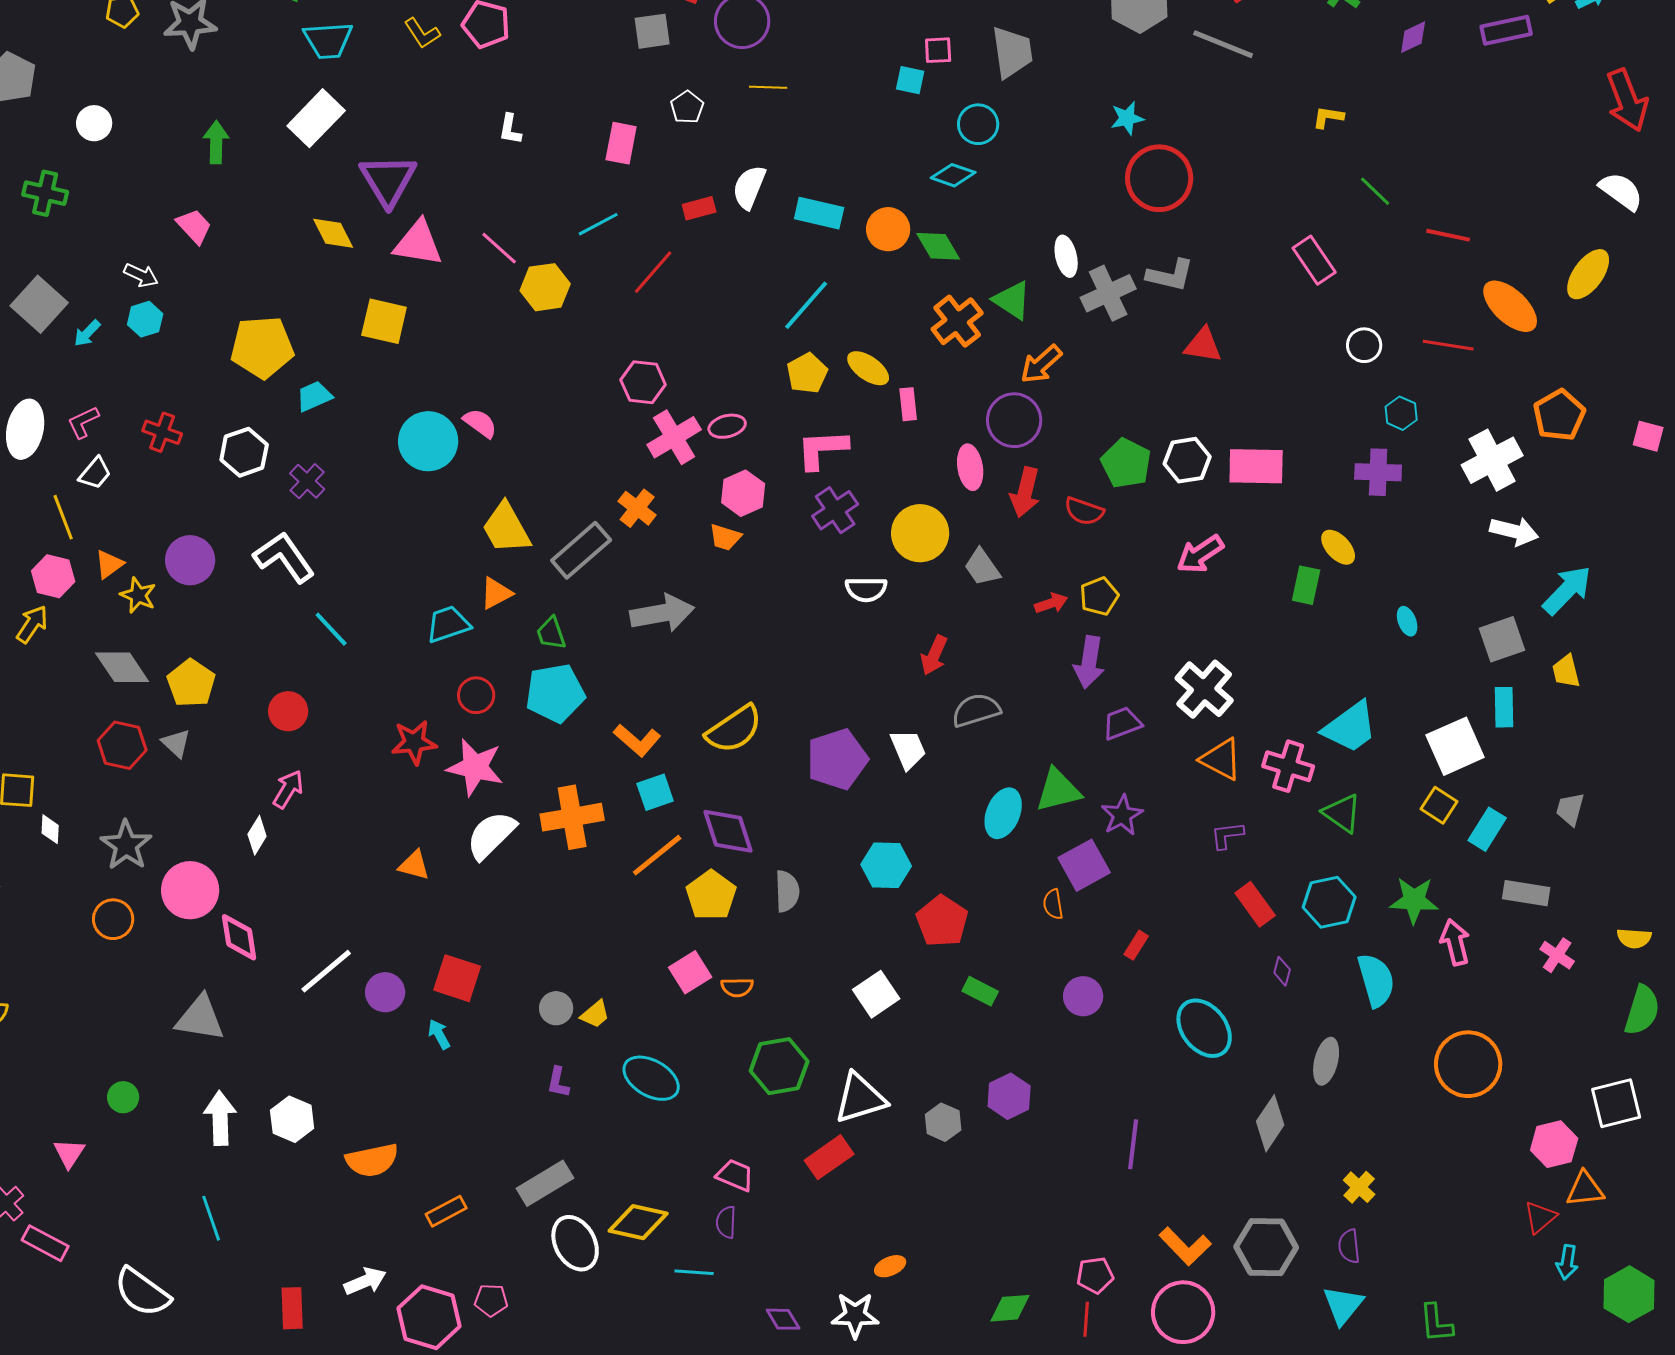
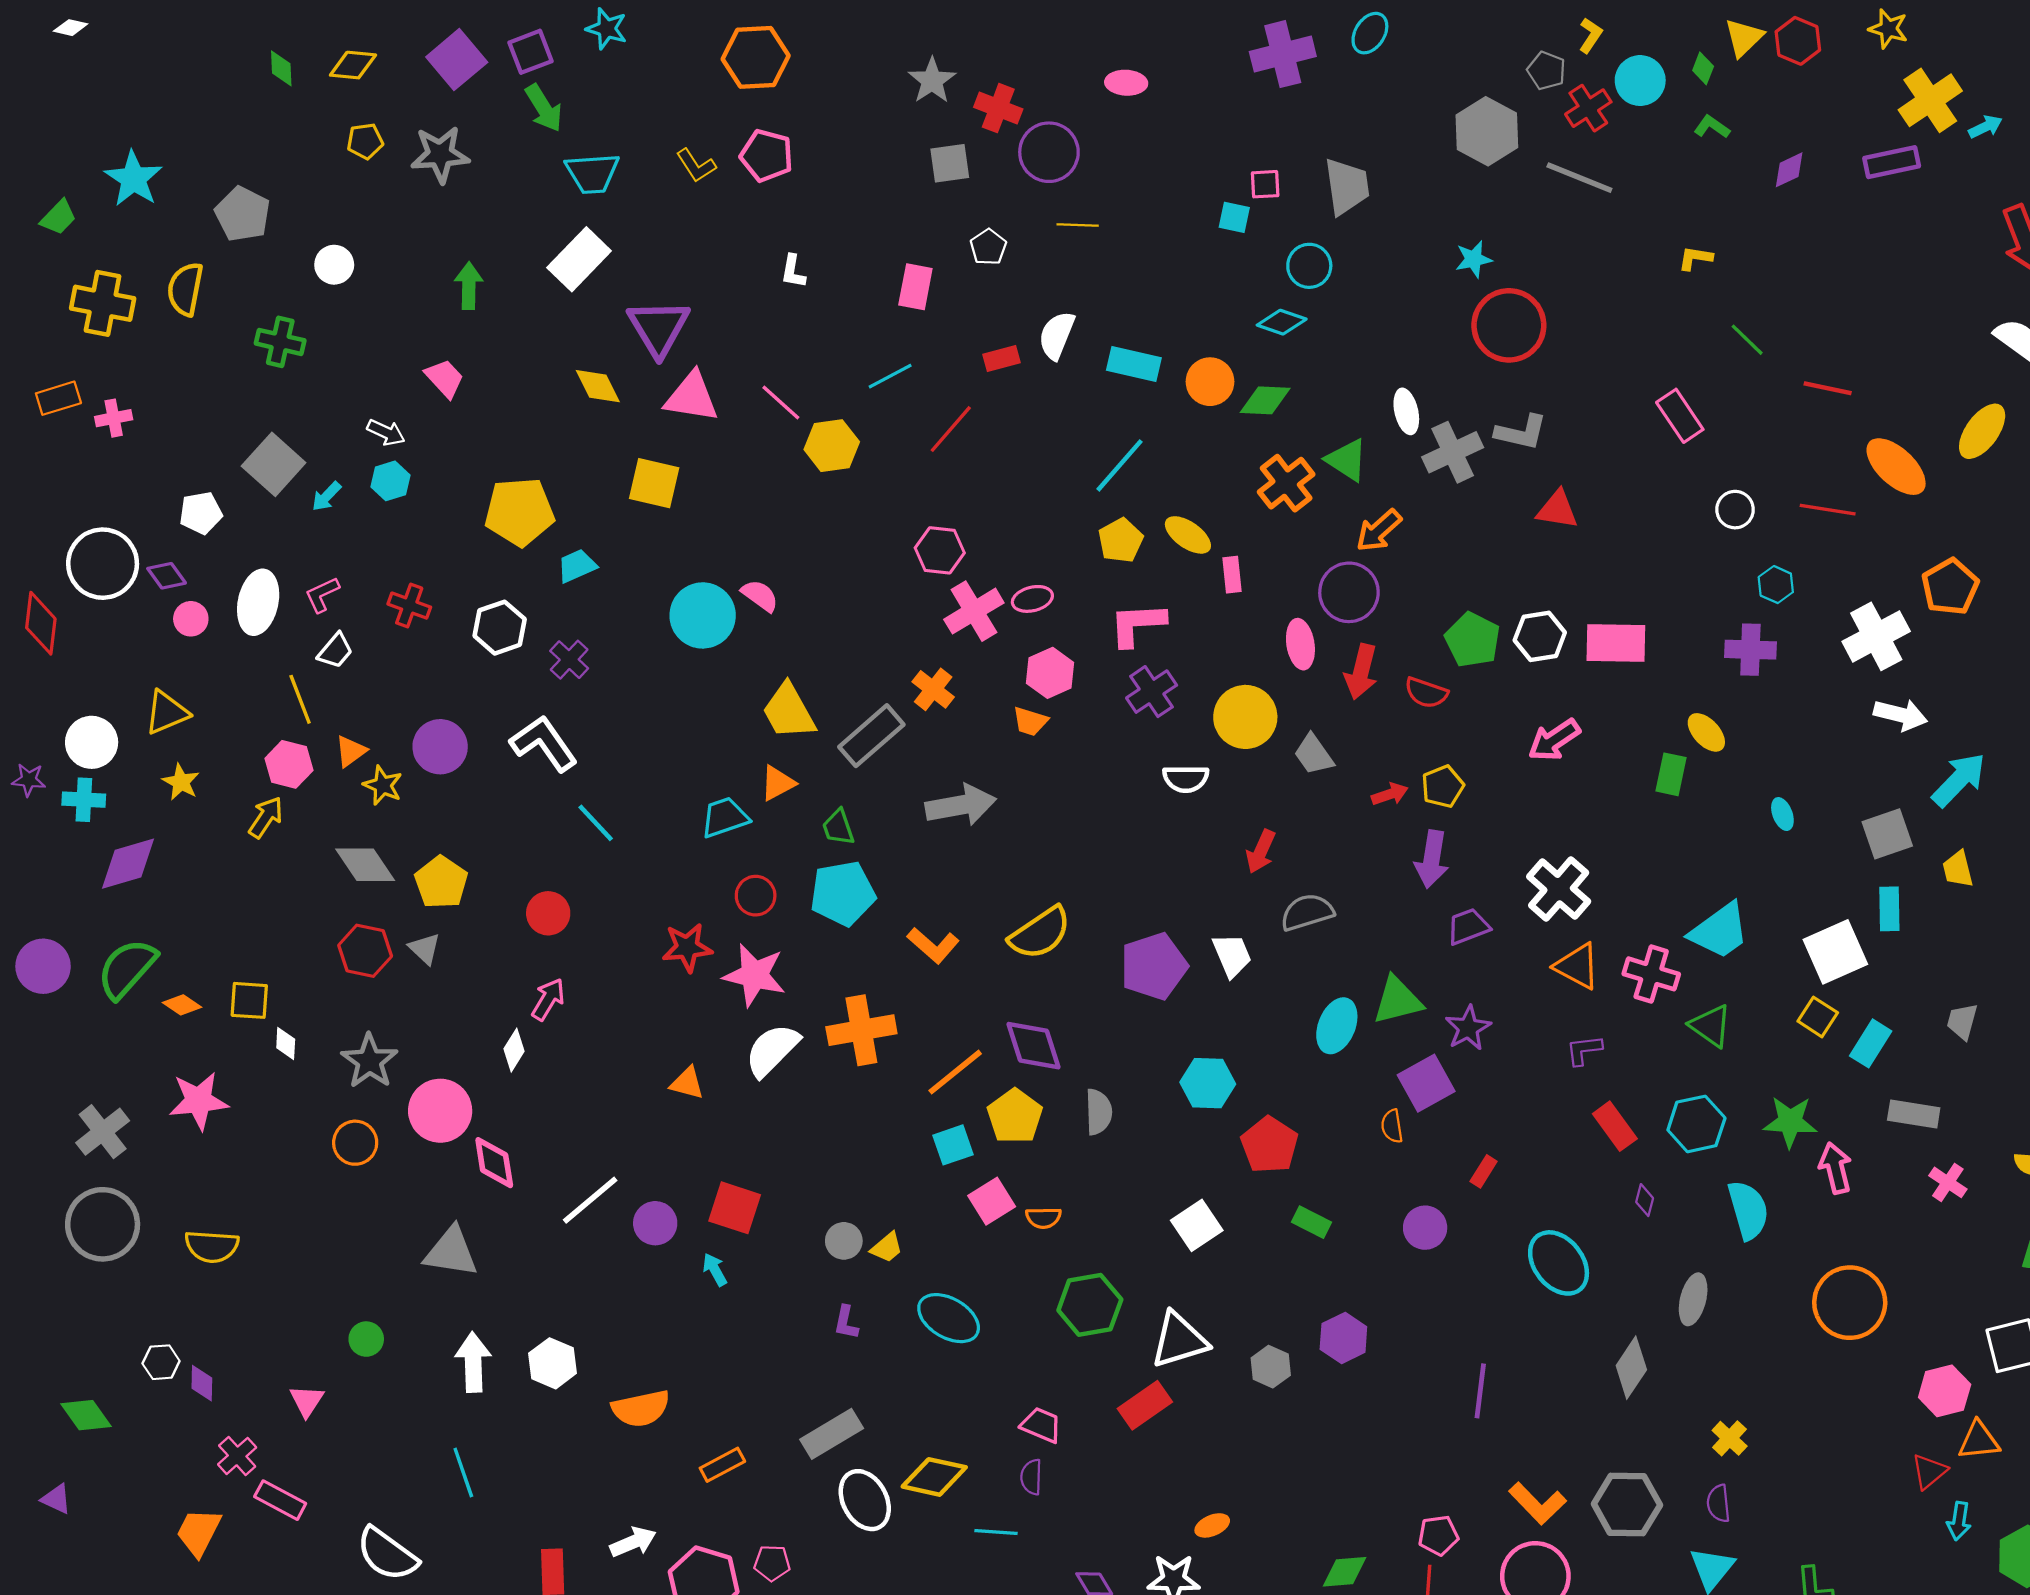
green diamond: (938, 246) -> (1265, 400), turned -57
cyan square: (655, 792) -> (953, 1145), moved

